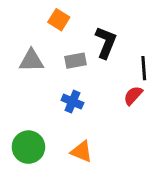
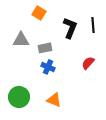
gray rectangle: (75, 61) -> (45, 48), moved
black line: (144, 68) -> (93, 25), moved

